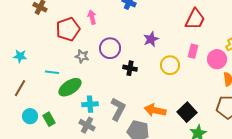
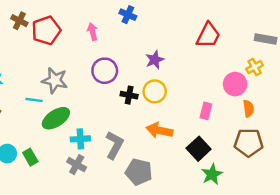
pink arrow: (92, 17) -> (93, 32), moved
red pentagon: (68, 29) -> (46, 30), moved
pink rectangle: (193, 51) -> (206, 111), moved
gray star: (82, 56) -> (55, 80), moved, size x1.5
yellow circle: (170, 65) -> (155, 91), moved
orange arrow: (155, 110) -> (160, 130), moved

